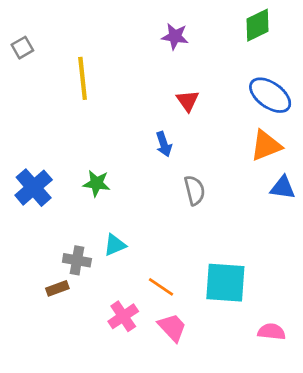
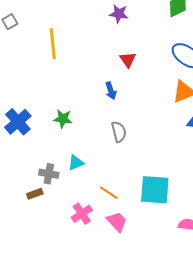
gray semicircle: (195, 190) -> (119, 132), moved

